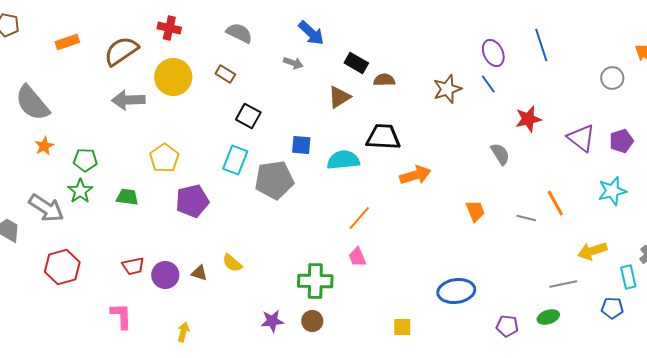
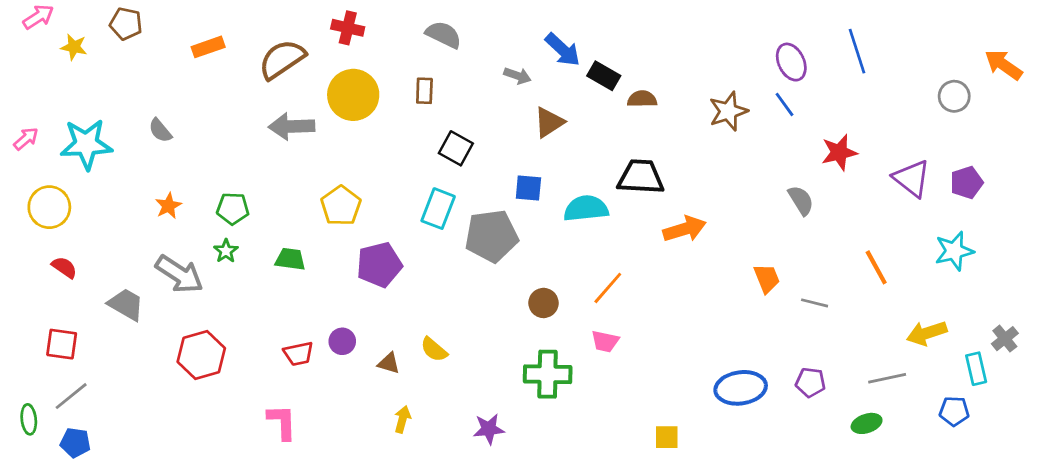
blue arrow: (311, 33) -> (563, 50), moved
brown rectangle: (225, 74) -> (424, 91), turned 60
brown triangle: (339, 97) -> (549, 122), moved
gray semicircle: (32, 103) -> (160, 130), size x0.5
orange star: (44, 146) -> (168, 206), moved
green star: (80, 191) -> (226, 251), size x0.7
gray line: (526, 218) -> (815, 303), moved
pink trapezoid: (357, 257) -> (605, 341), turned -55
purple circle: (165, 275) -> (342, 341), moved, size x0.7
brown circle: (312, 321) -> (543, 303), moved
purple pentagon: (507, 326) -> (810, 382), moved
yellow arrow: (183, 332) -> (402, 419), moved

